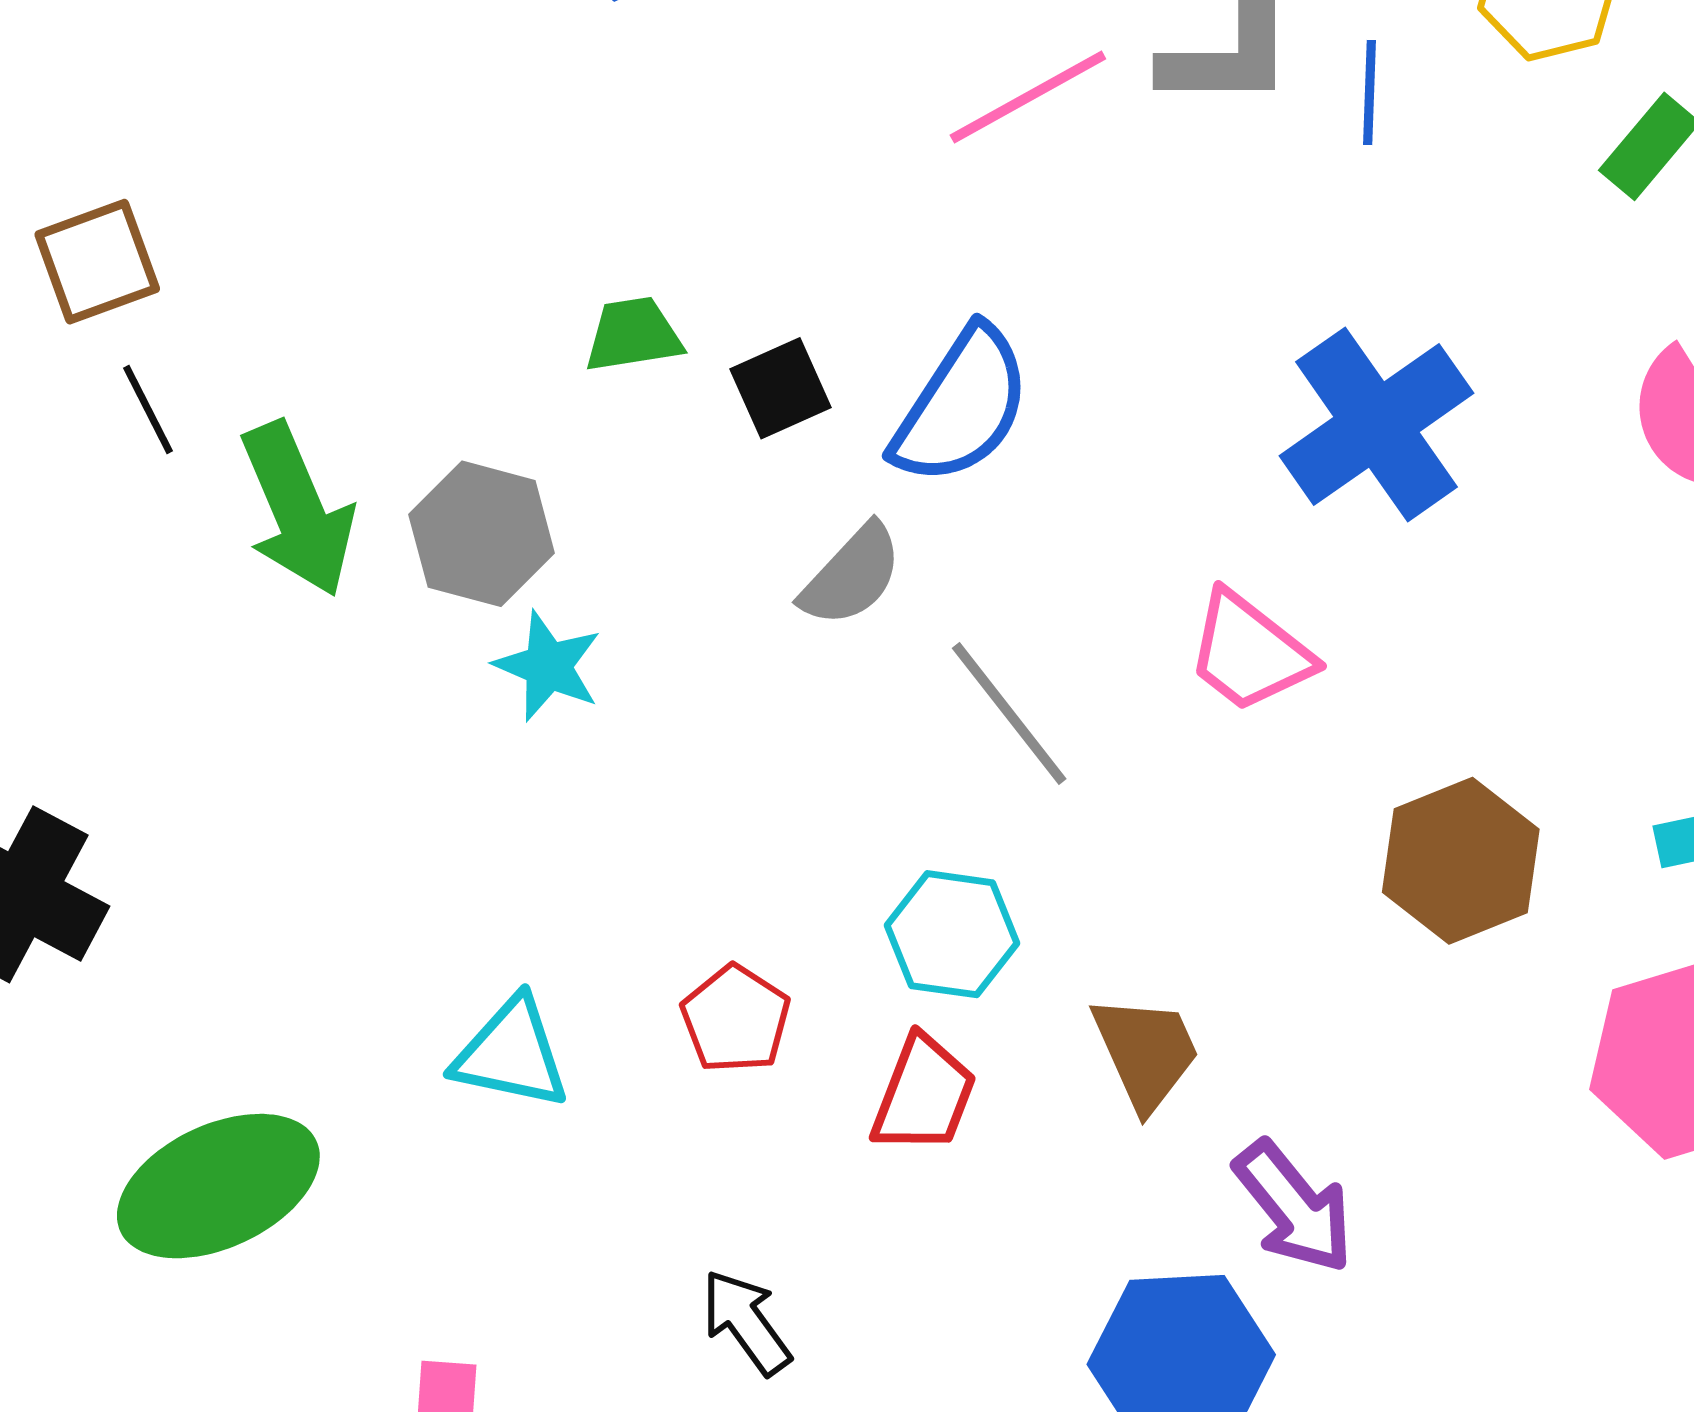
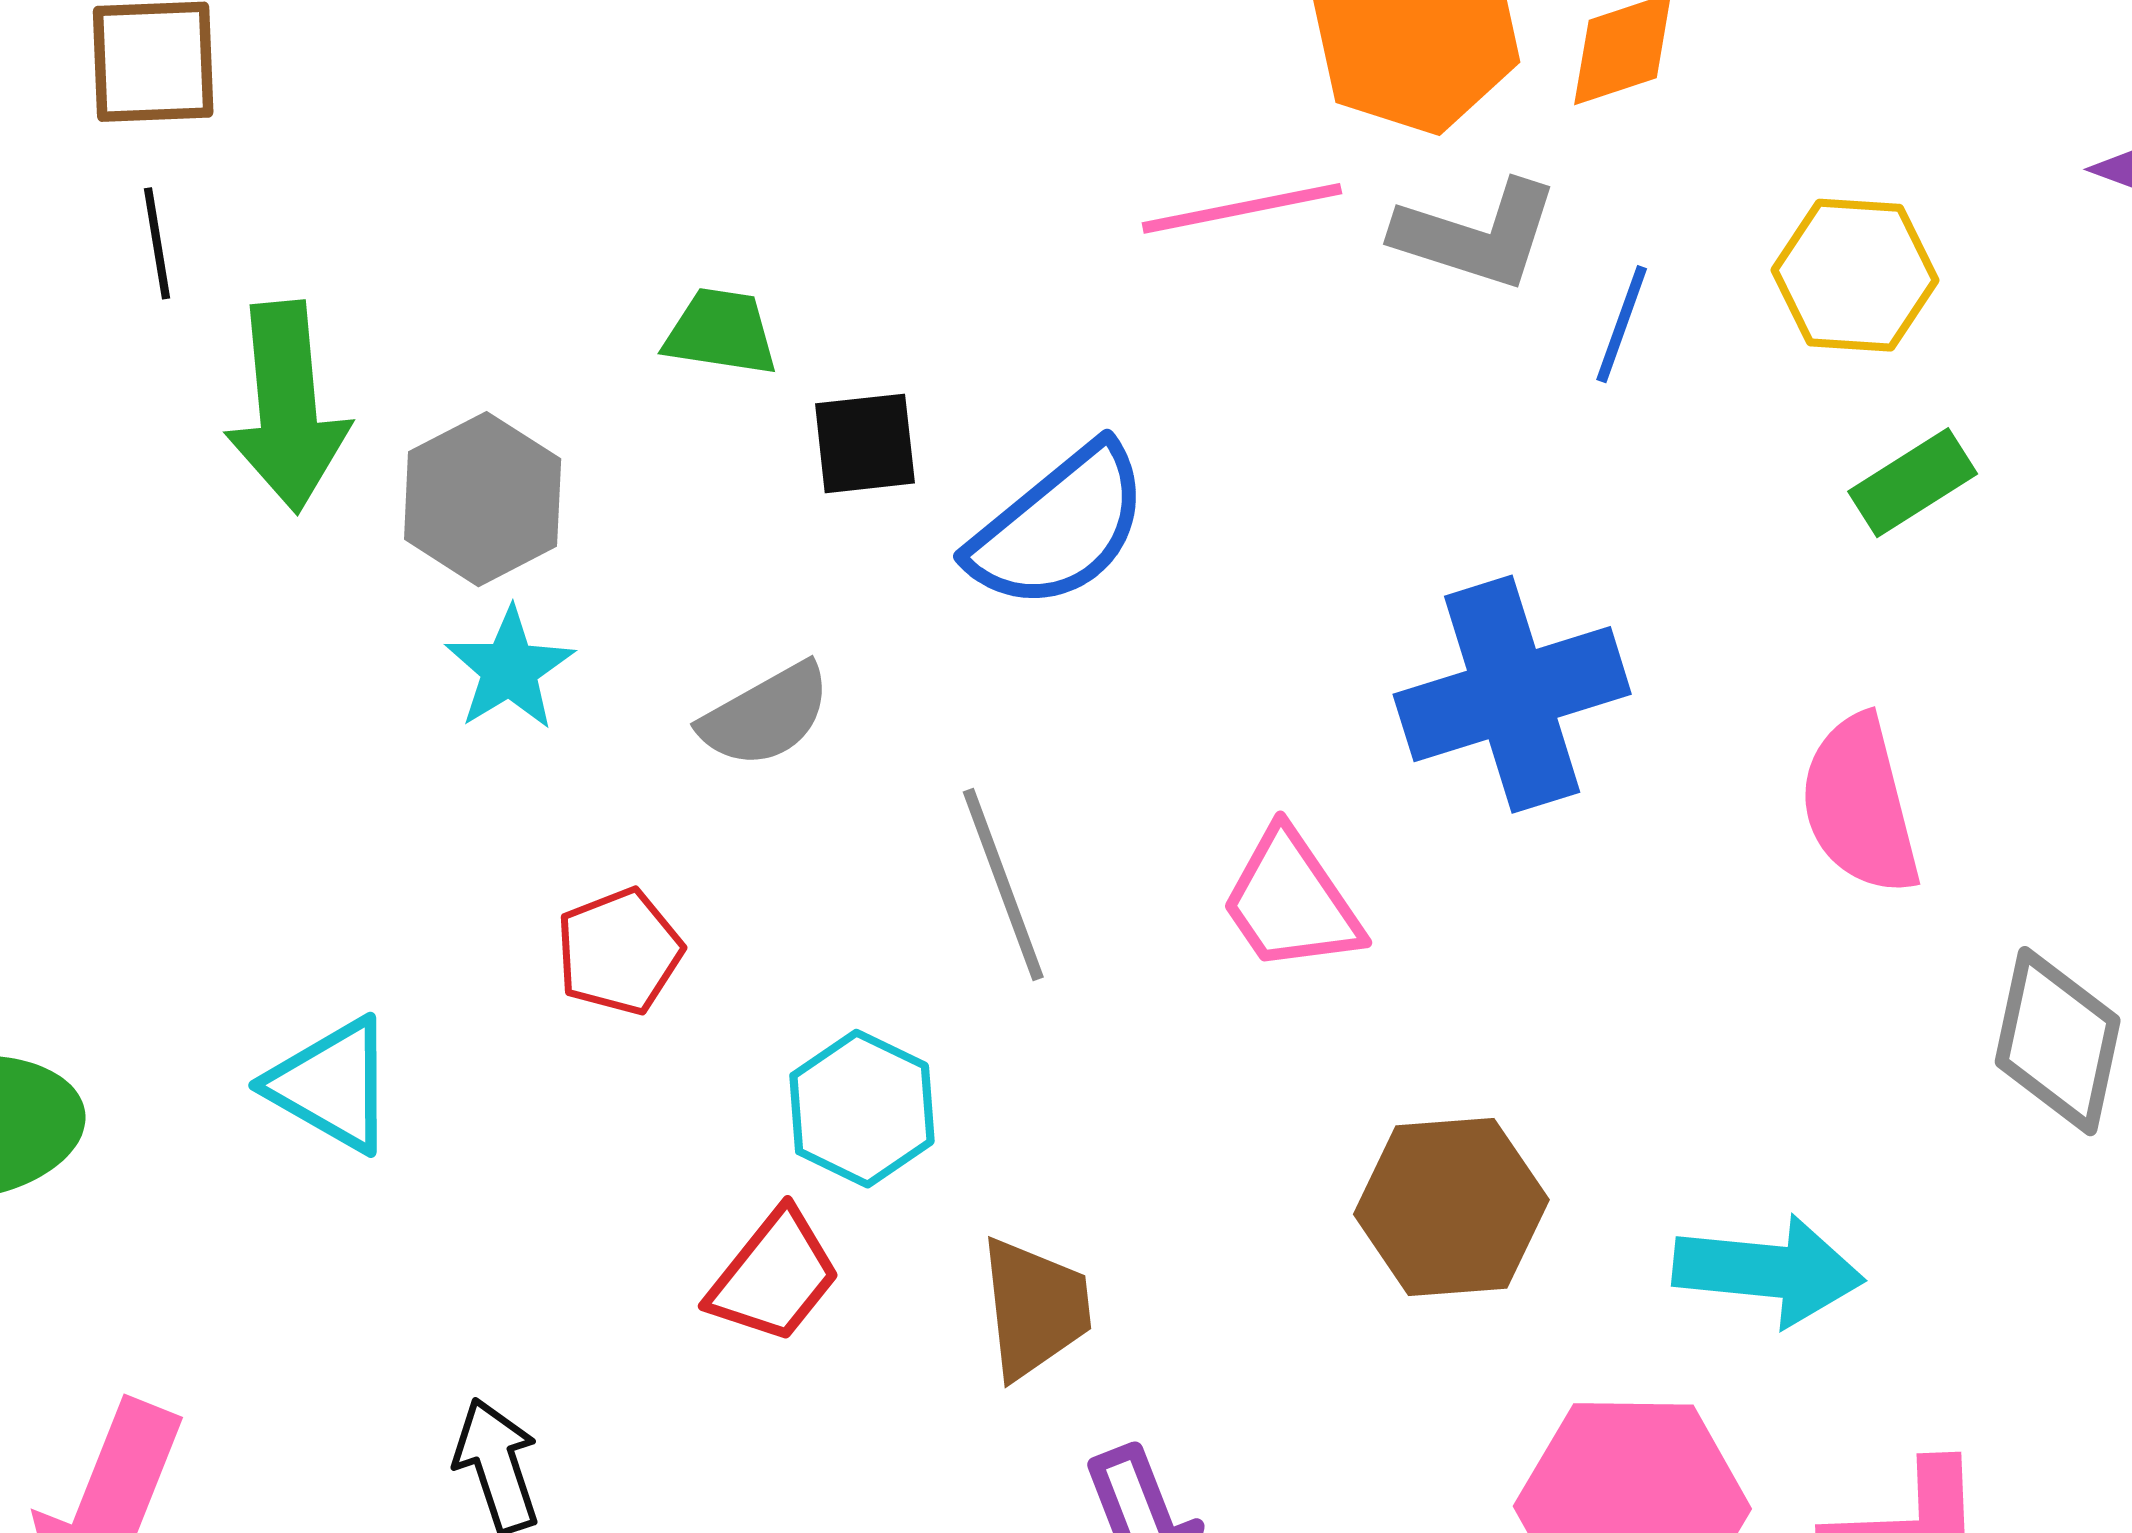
gray semicircle: (852, 575) -> (766, 715), moved
red pentagon: (736, 1019) -> (619, 951), moved

